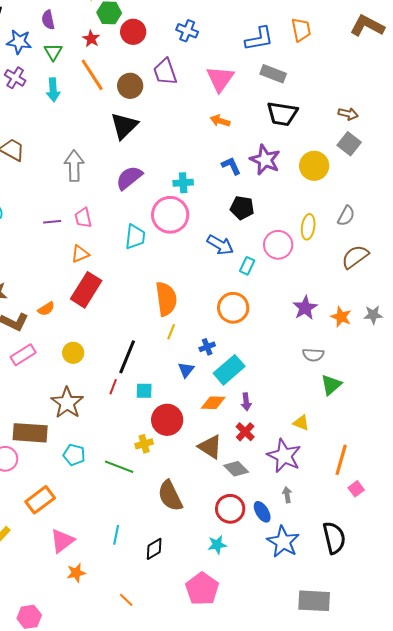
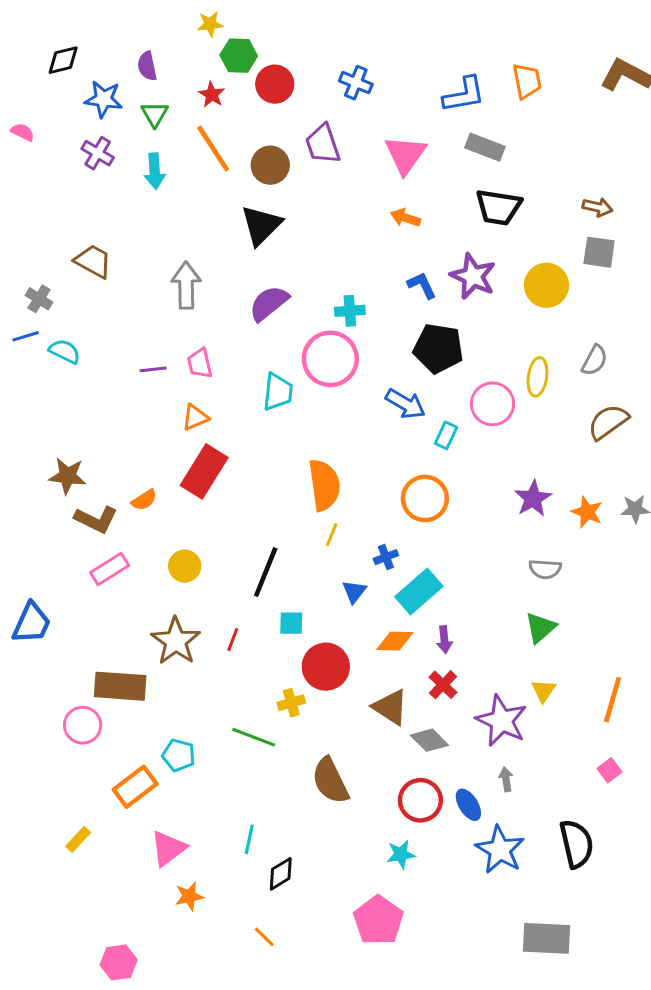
gray square: (349, 144) -> (599, 252), turned -30
black pentagon: (242, 208) -> (438, 348), size x1.4
green triangle: (331, 385) -> (541, 628), moved
red line: (113, 387) -> (233, 640), moved
yellow triangle: (301, 423) -> (544, 691), moved, turned 42
cyan pentagon: (74, 455) -> (179, 755), moved
orange line: (341, 460) -> (613, 700), moved
black diamond: (154, 549) -> (281, 874), moved

